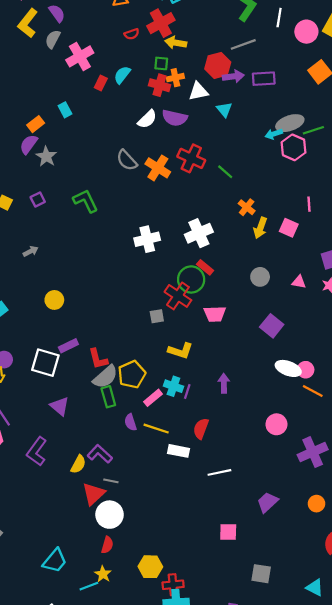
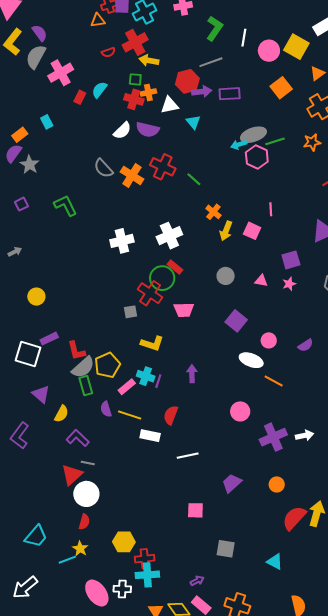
gray semicircle: (53, 39) -> (36, 57), size x1.4
pink circle: (306, 370) -> (269, 340), moved
yellow semicircle: (78, 464) -> (61, 414), moved

